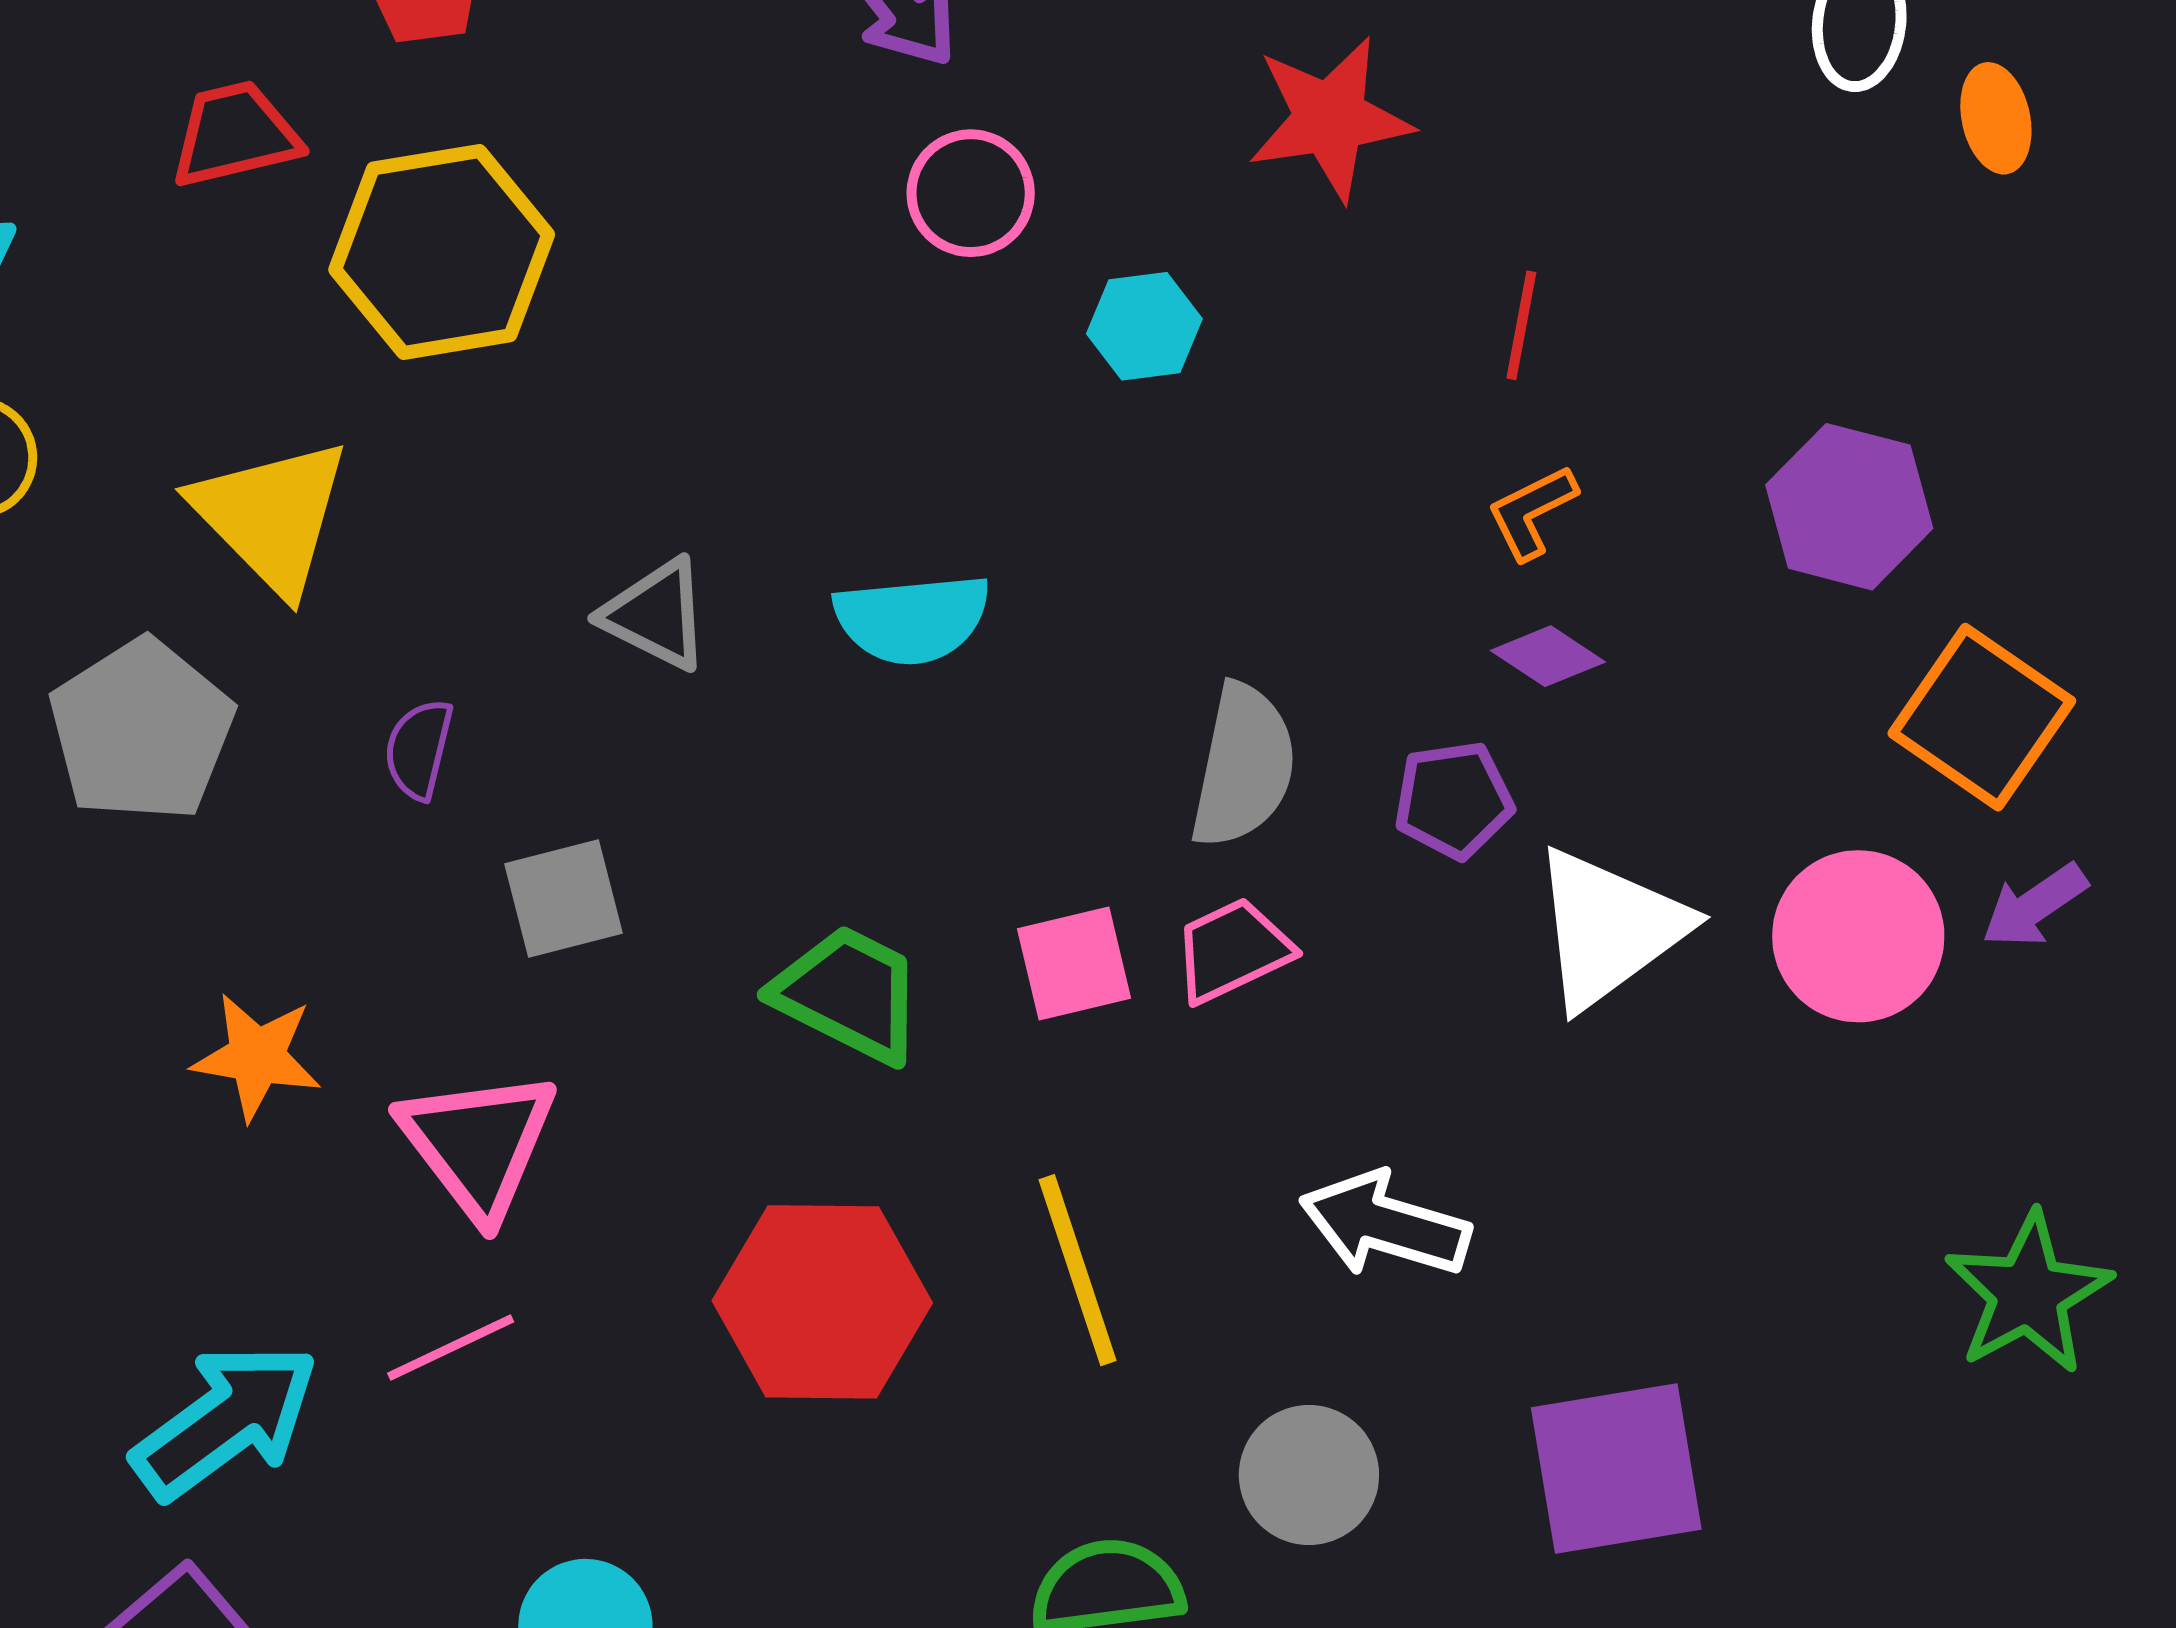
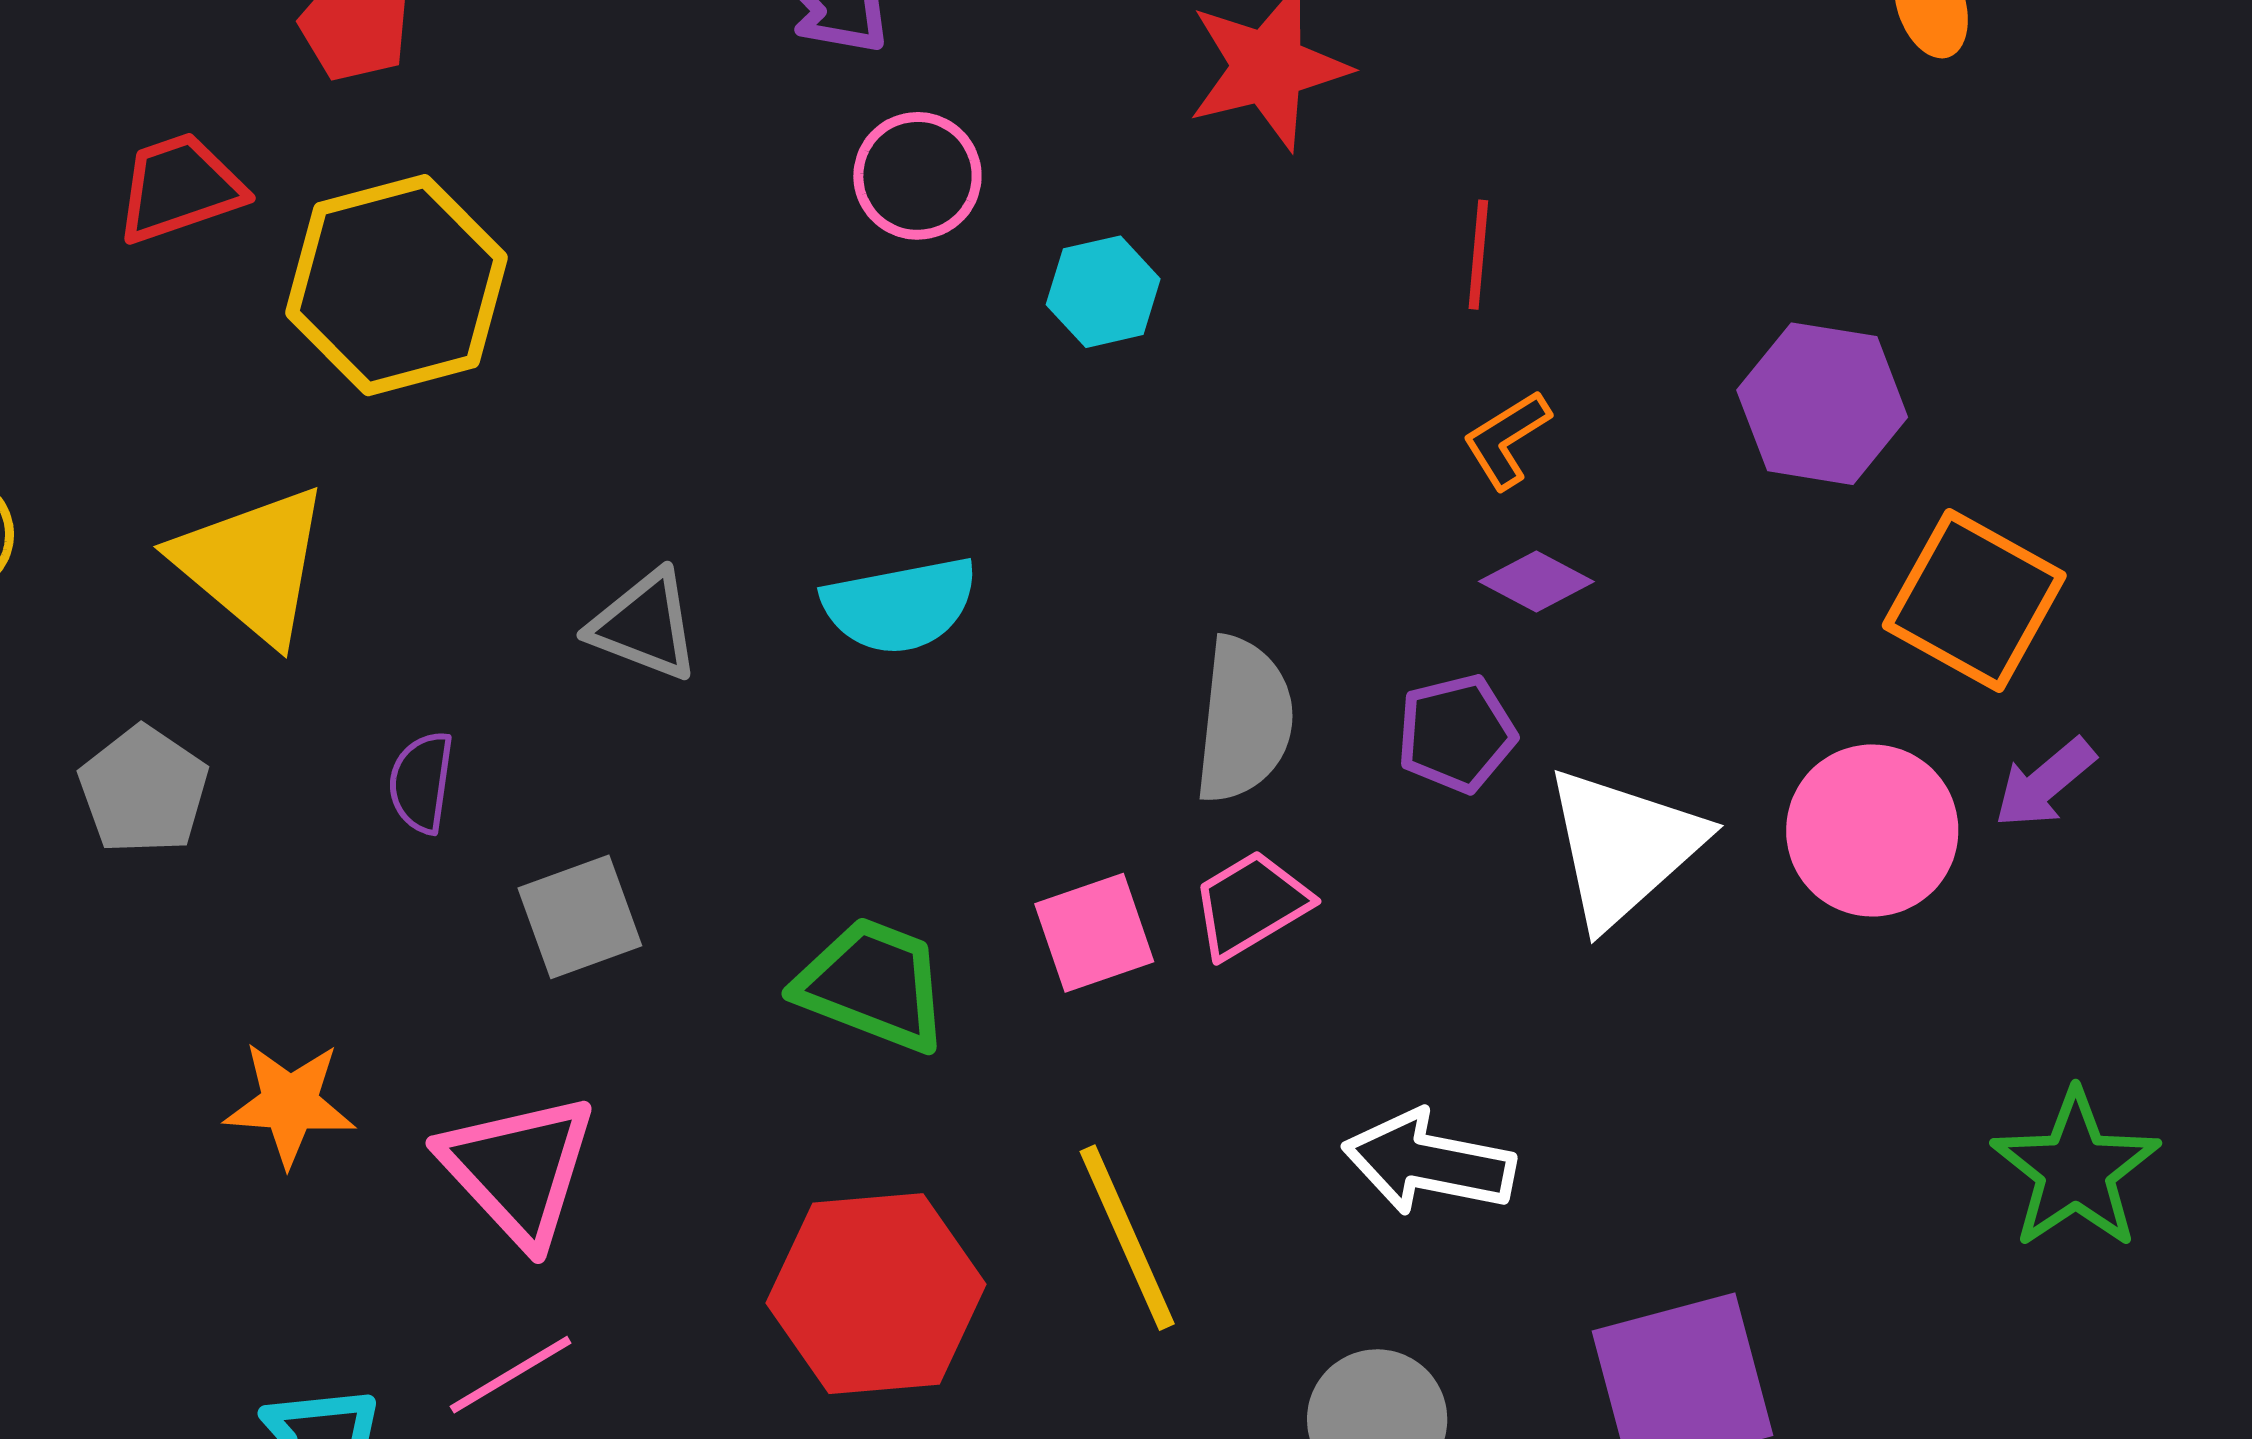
gray pentagon: (141, 730) -> (144, 790), size x0.7

